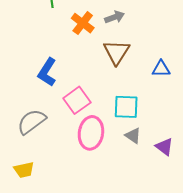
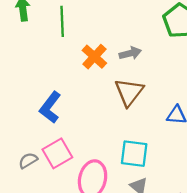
pink square: (77, 100) -> (57, 153), moved
gray semicircle: (32, 122) -> (28, 160), size x0.6

